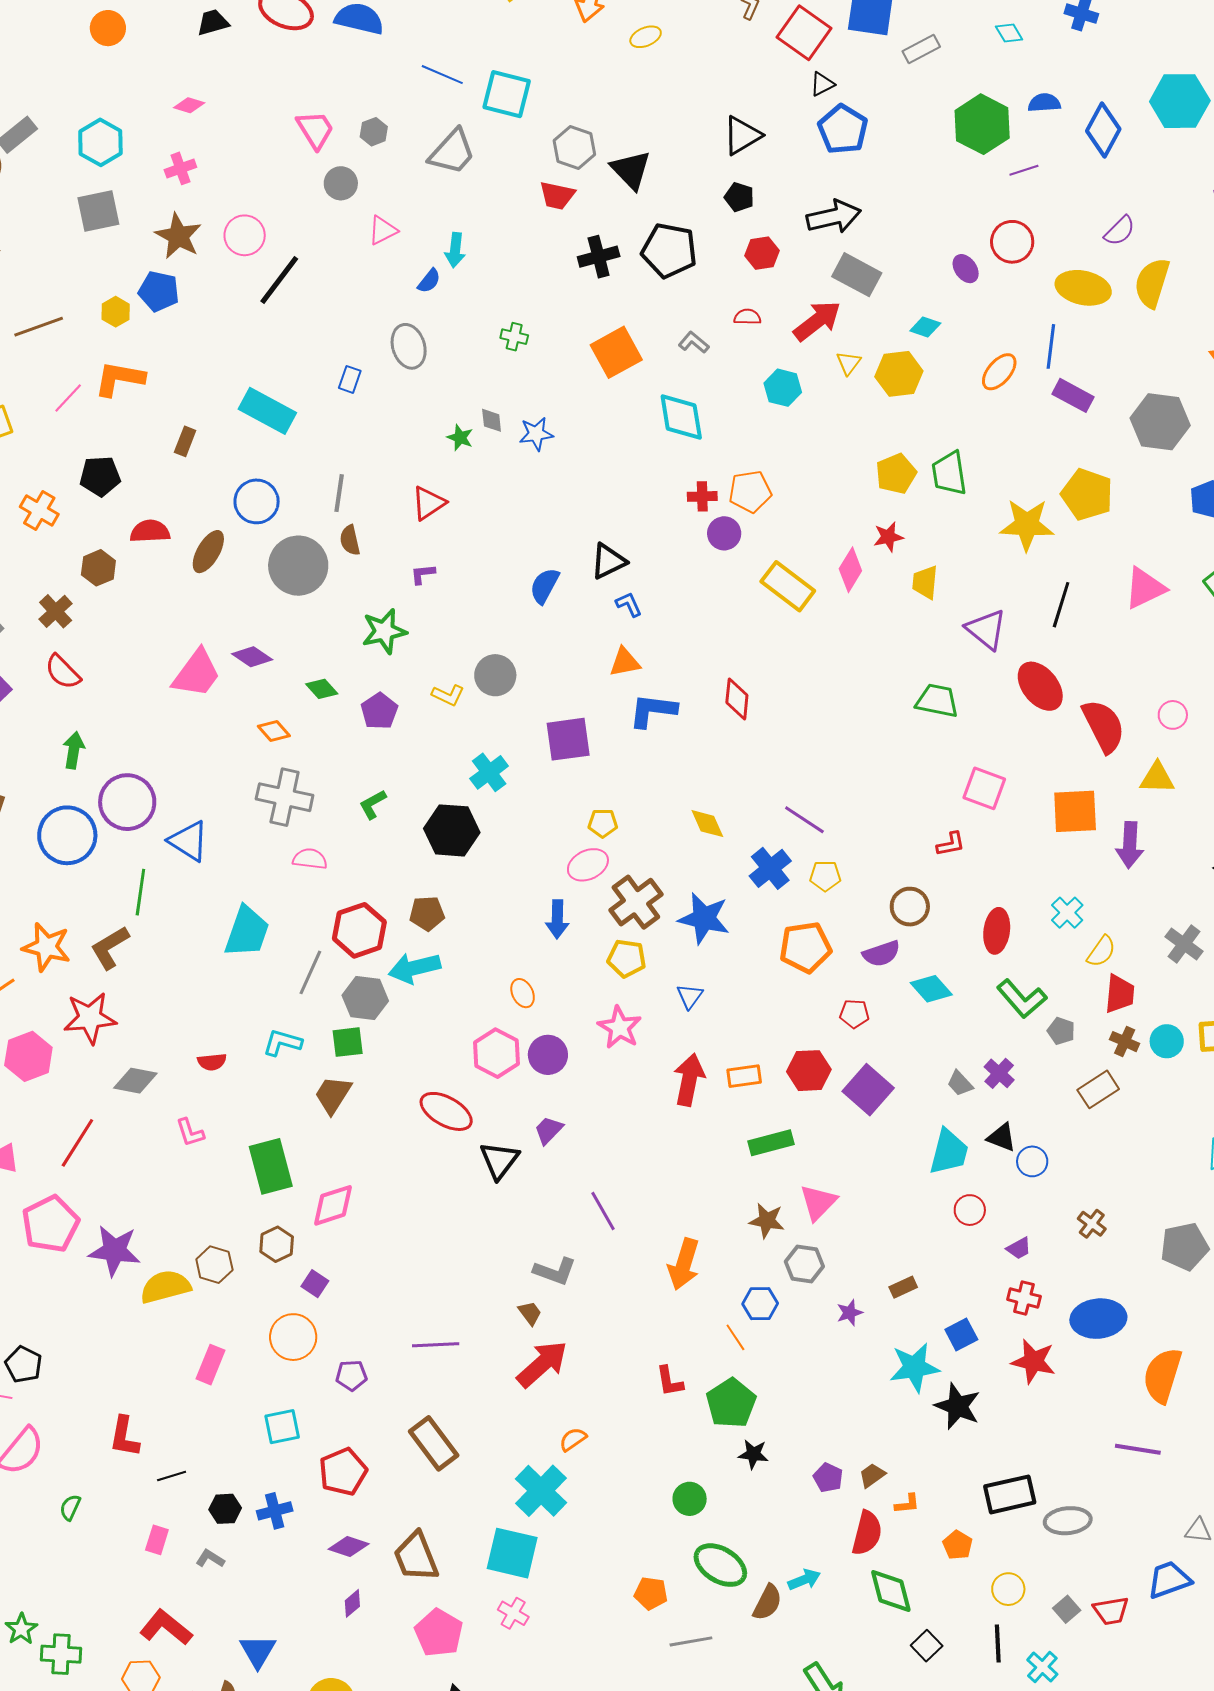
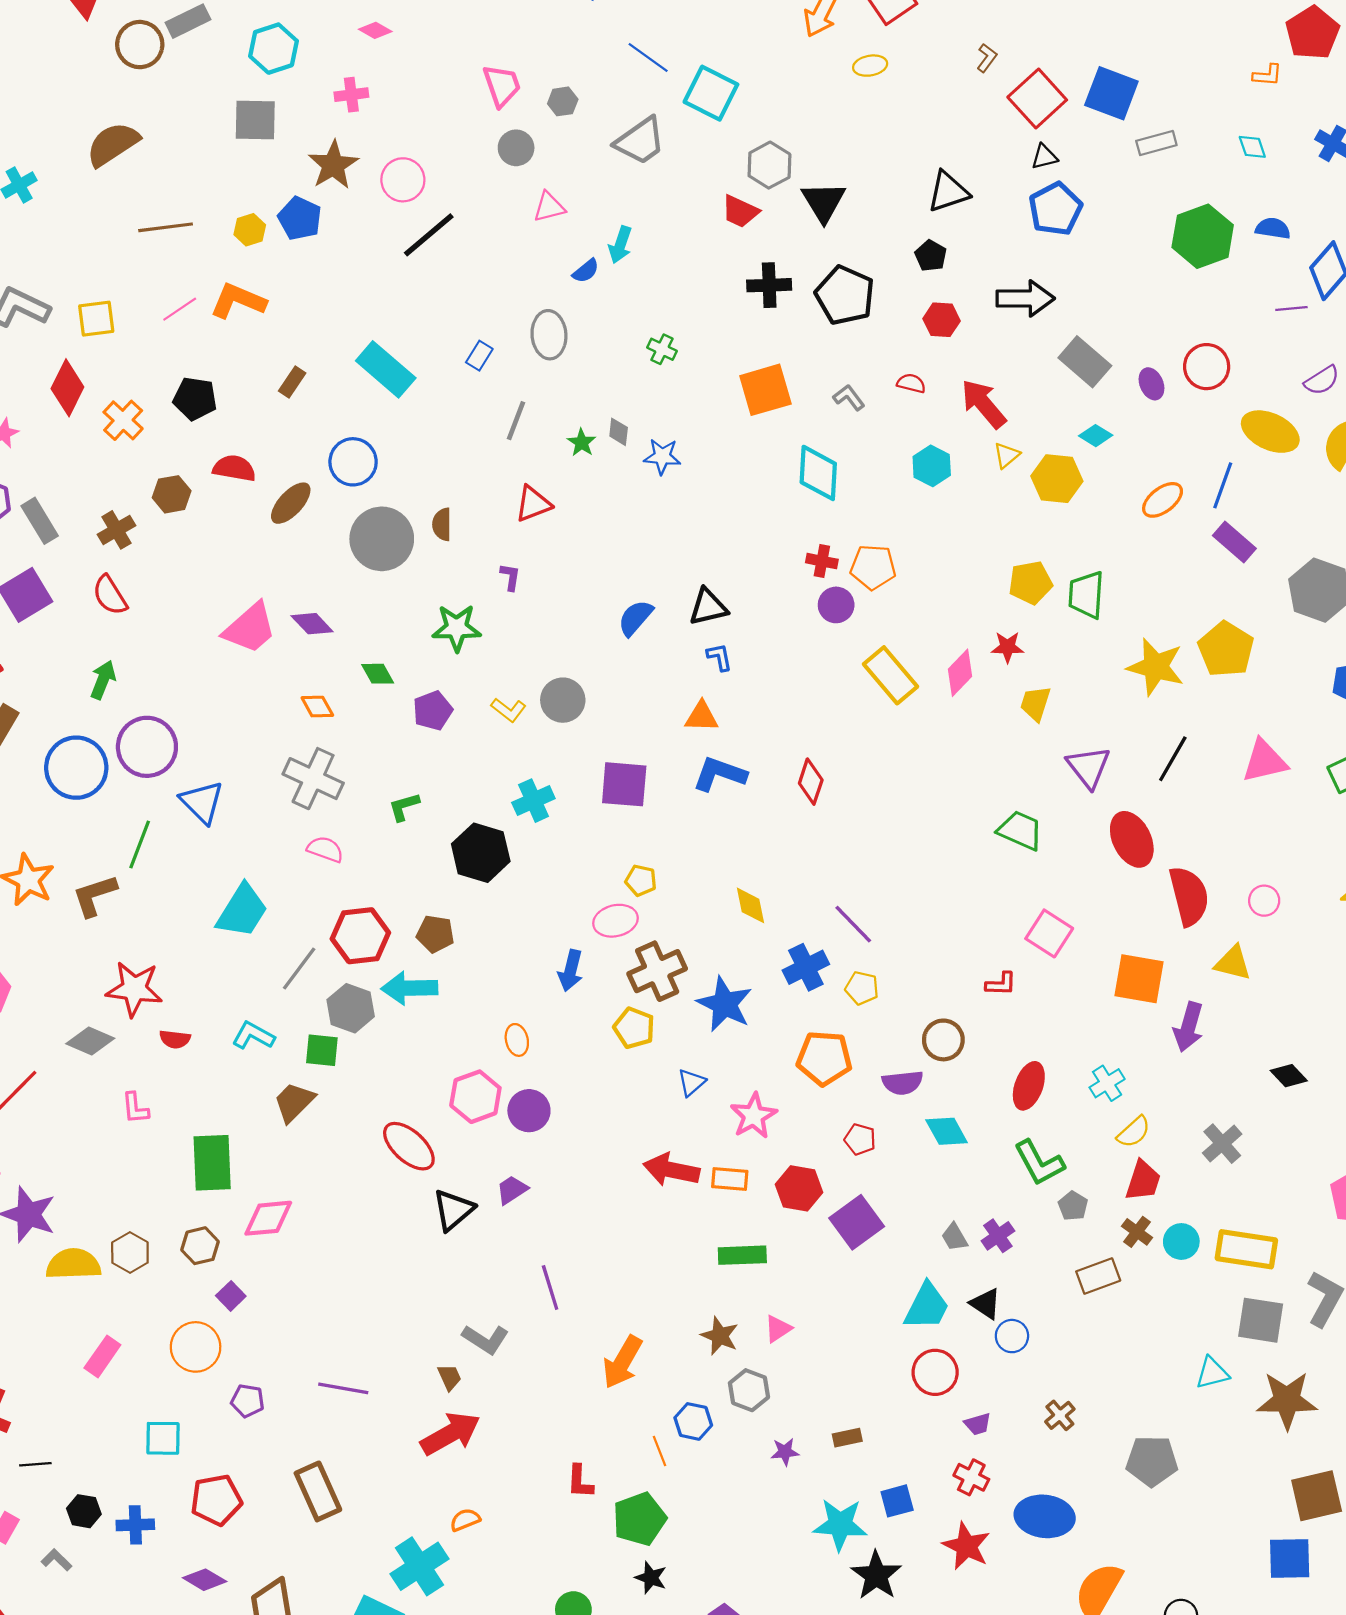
purple line: (1024, 170) -> (1291, 309), moved
gray rectangle: (857, 275) -> (1085, 362), moved
red arrow: (817, 321) -> (983, 404), turned -105
gray line: (339, 493) -> (516, 421), moved
purple L-shape: (423, 574) -> (510, 577), turned 92
red star: (90, 1018) -> (134, 989), moved
pink star: (620, 1027) -> (754, 1116), moved
red arrow: (689, 1080) -> (671, 1170), turned -102
pink triangle: (818, 1202) -> (778, 1329), size x0.7
red circle: (970, 1210) -> (935, 1372), size x1.4

